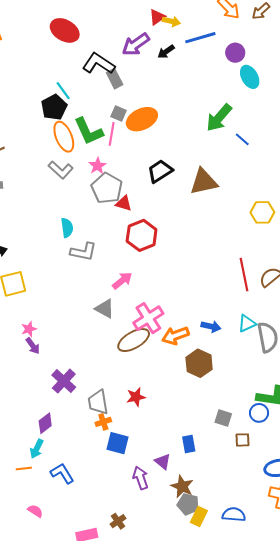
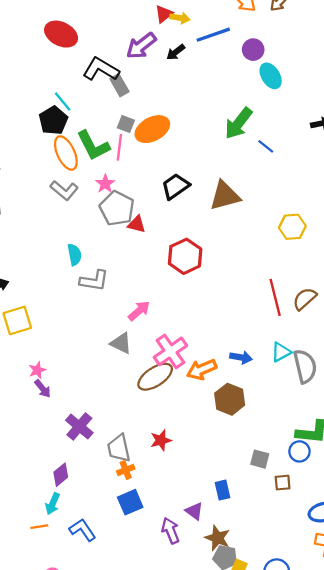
red hexagon: (142, 235) -> (185, 256), moved
blue square: (118, 443) -> (130, 502), moved, turned -35

